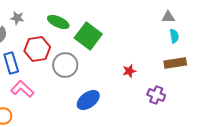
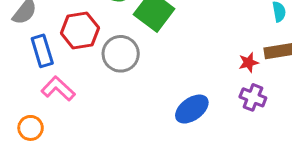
red star: (129, 71) -> (249, 62), moved
blue ellipse: (88, 100) -> (192, 109), moved

